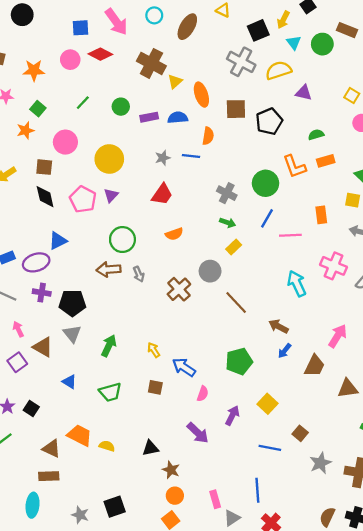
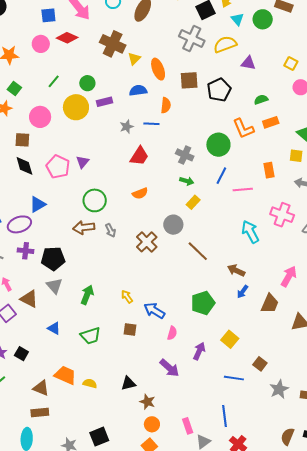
purple rectangle: (149, 117) -> (104, 102), moved
yellow circle: (109, 159) -> (76, 107), moved
red trapezoid: (162, 194) -> (139, 156), moved

